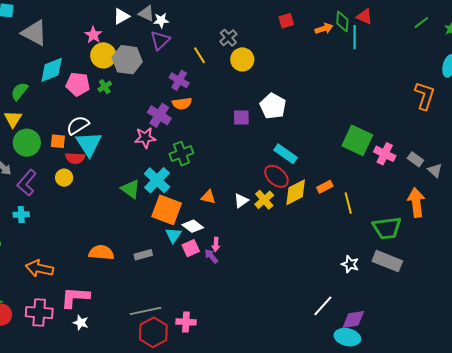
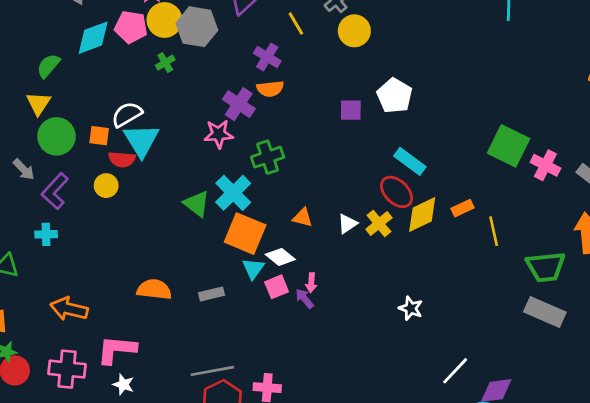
pink pentagon: (78, 84) -> (131, 27), moved
white star: (350, 264) -> (411, 308), moved

